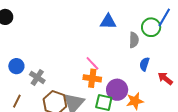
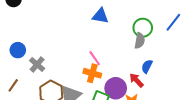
blue triangle: (108, 22) -> (100, 16), moved
green circle: (151, 27) -> (143, 28), moved
red arrow: (165, 78) -> (136, 80), moved

